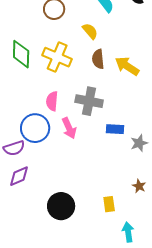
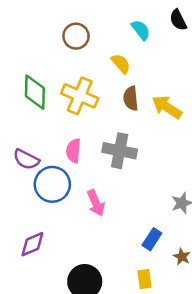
pink arrow: (69, 128) -> (96, 203), moved
blue rectangle: (115, 129) -> (152, 239), moved, turned -60
purple semicircle: (14, 148) -> (26, 159), moved, turned 45

